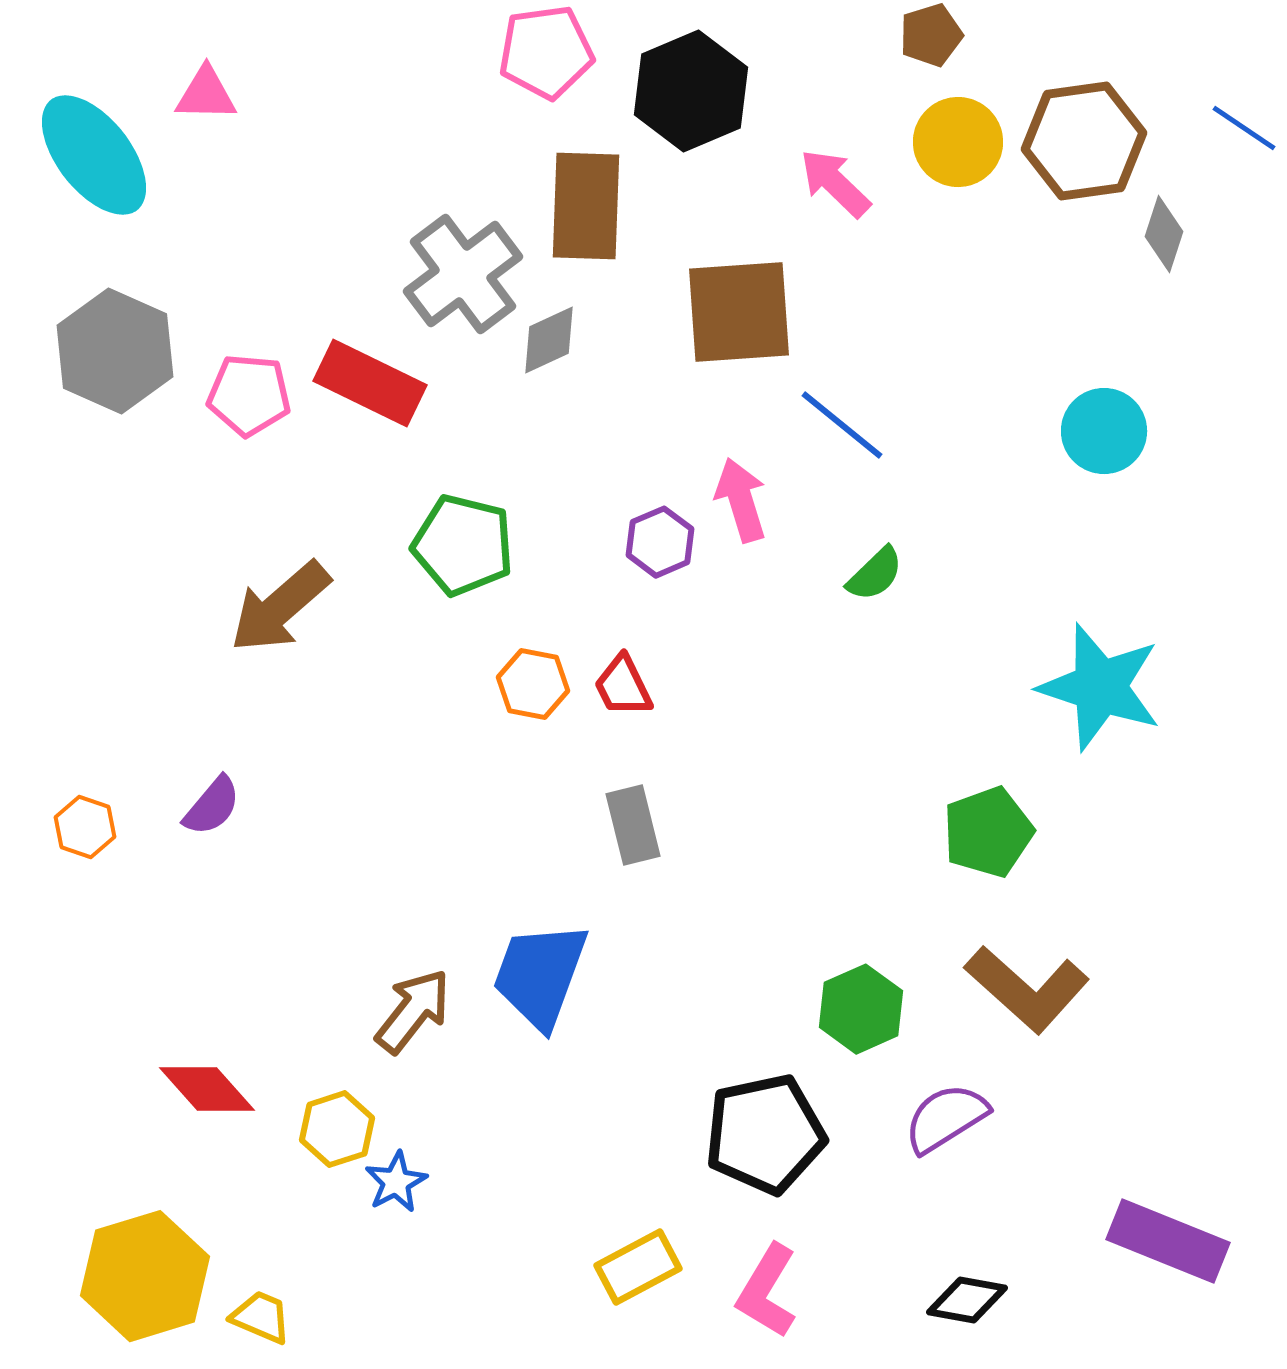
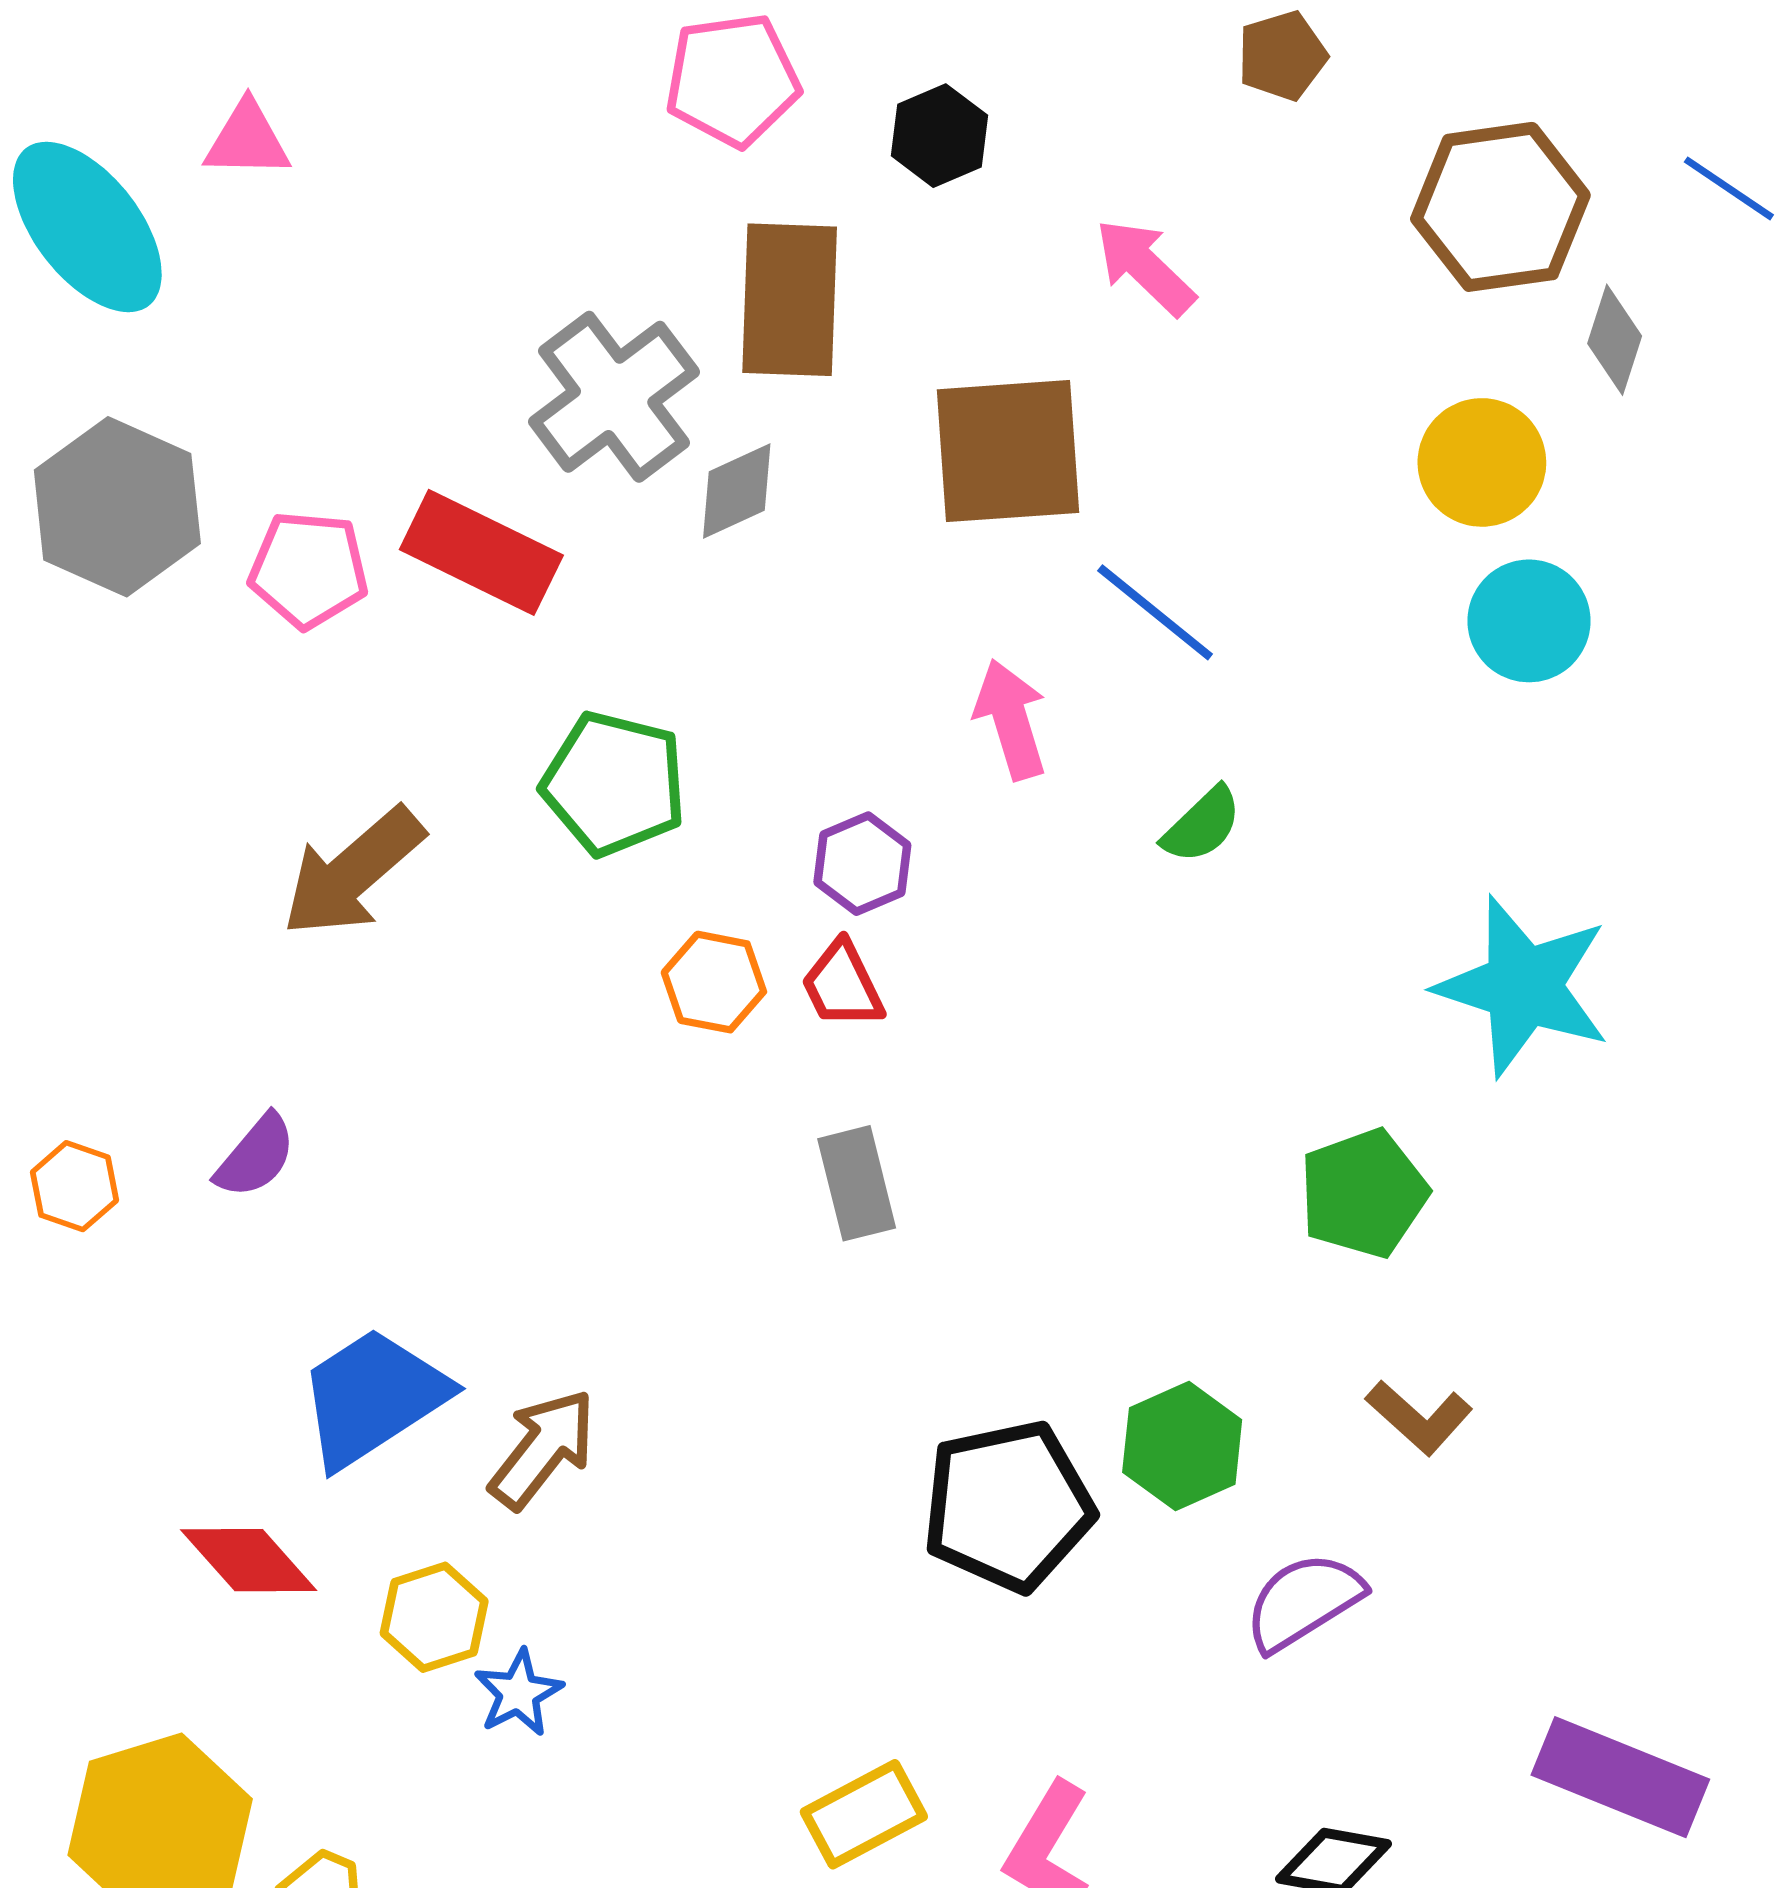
black hexagon: (691, 91) -> (939, 136), size x0.6
yellow circle: (958, 142) -> (1482, 462), moved
purple hexagon: (660, 542) -> (862, 864), moved
blue trapezoid: (540, 975) -> (373, 1397), moved, turned 37
brown L-shape: (1027, 989) -> (1419, 1417), size x0.6
black pentagon: (765, 1134) -> (1008, 1506), moved

